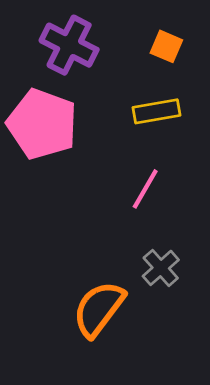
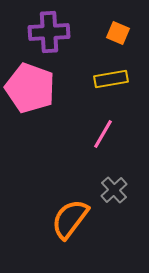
purple cross: (69, 45) -> (49, 32), turned -30

